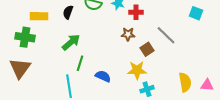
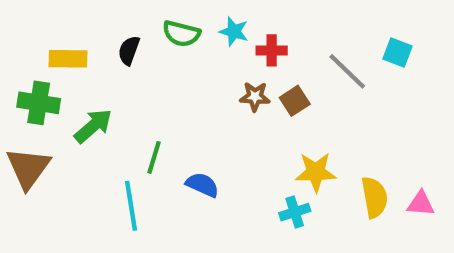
gray line: (166, 35) -> (347, 71), moved
green arrow: (71, 42) -> (93, 126), moved
brown square: (147, 49) -> (295, 101), moved
yellow star: (137, 70) -> (316, 172), moved

